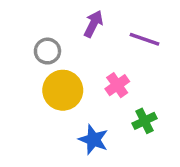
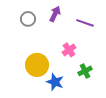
gray circle: (47, 51) -> (28, 19), moved
yellow circle: (63, 90) -> (37, 65), moved

